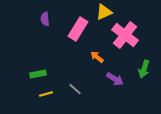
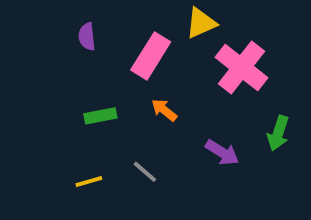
orange arrow: (97, 57) -> (164, 110), moved
green rectangle: (38, 74) -> (100, 116), moved

